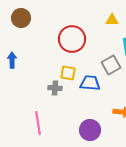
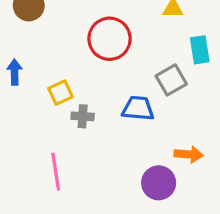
yellow square: (68, 73) -> (60, 93), moved, turned -35
purple circle: (90, 130) -> (159, 183), moved

